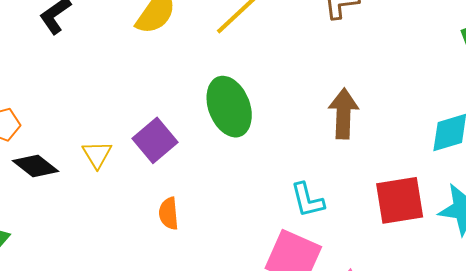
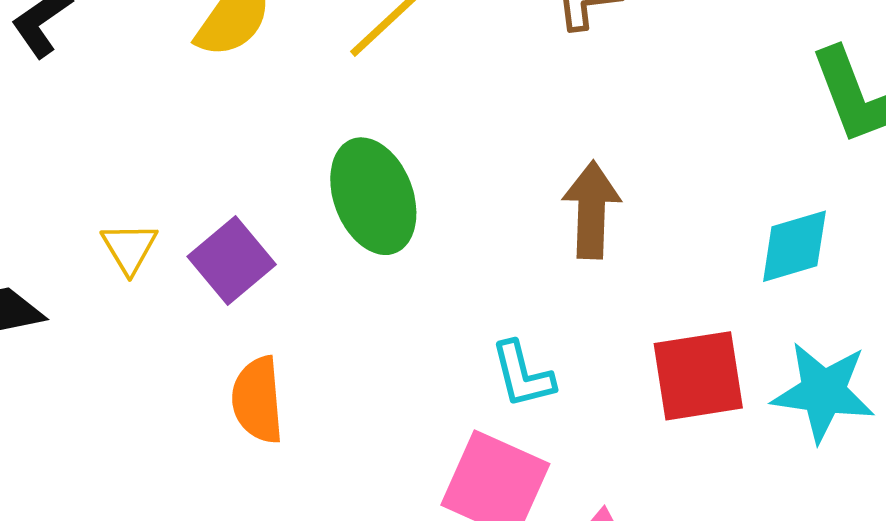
yellow triangle: (97, 155) -> (129, 248), moved
orange semicircle: (169, 213) -> (258, 400), size x1.4

